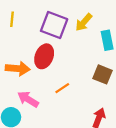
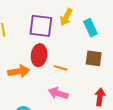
orange line: (62, 88) -> (61, 68), moved, turned 64
pink arrow: (28, 99) -> (58, 93), moved

